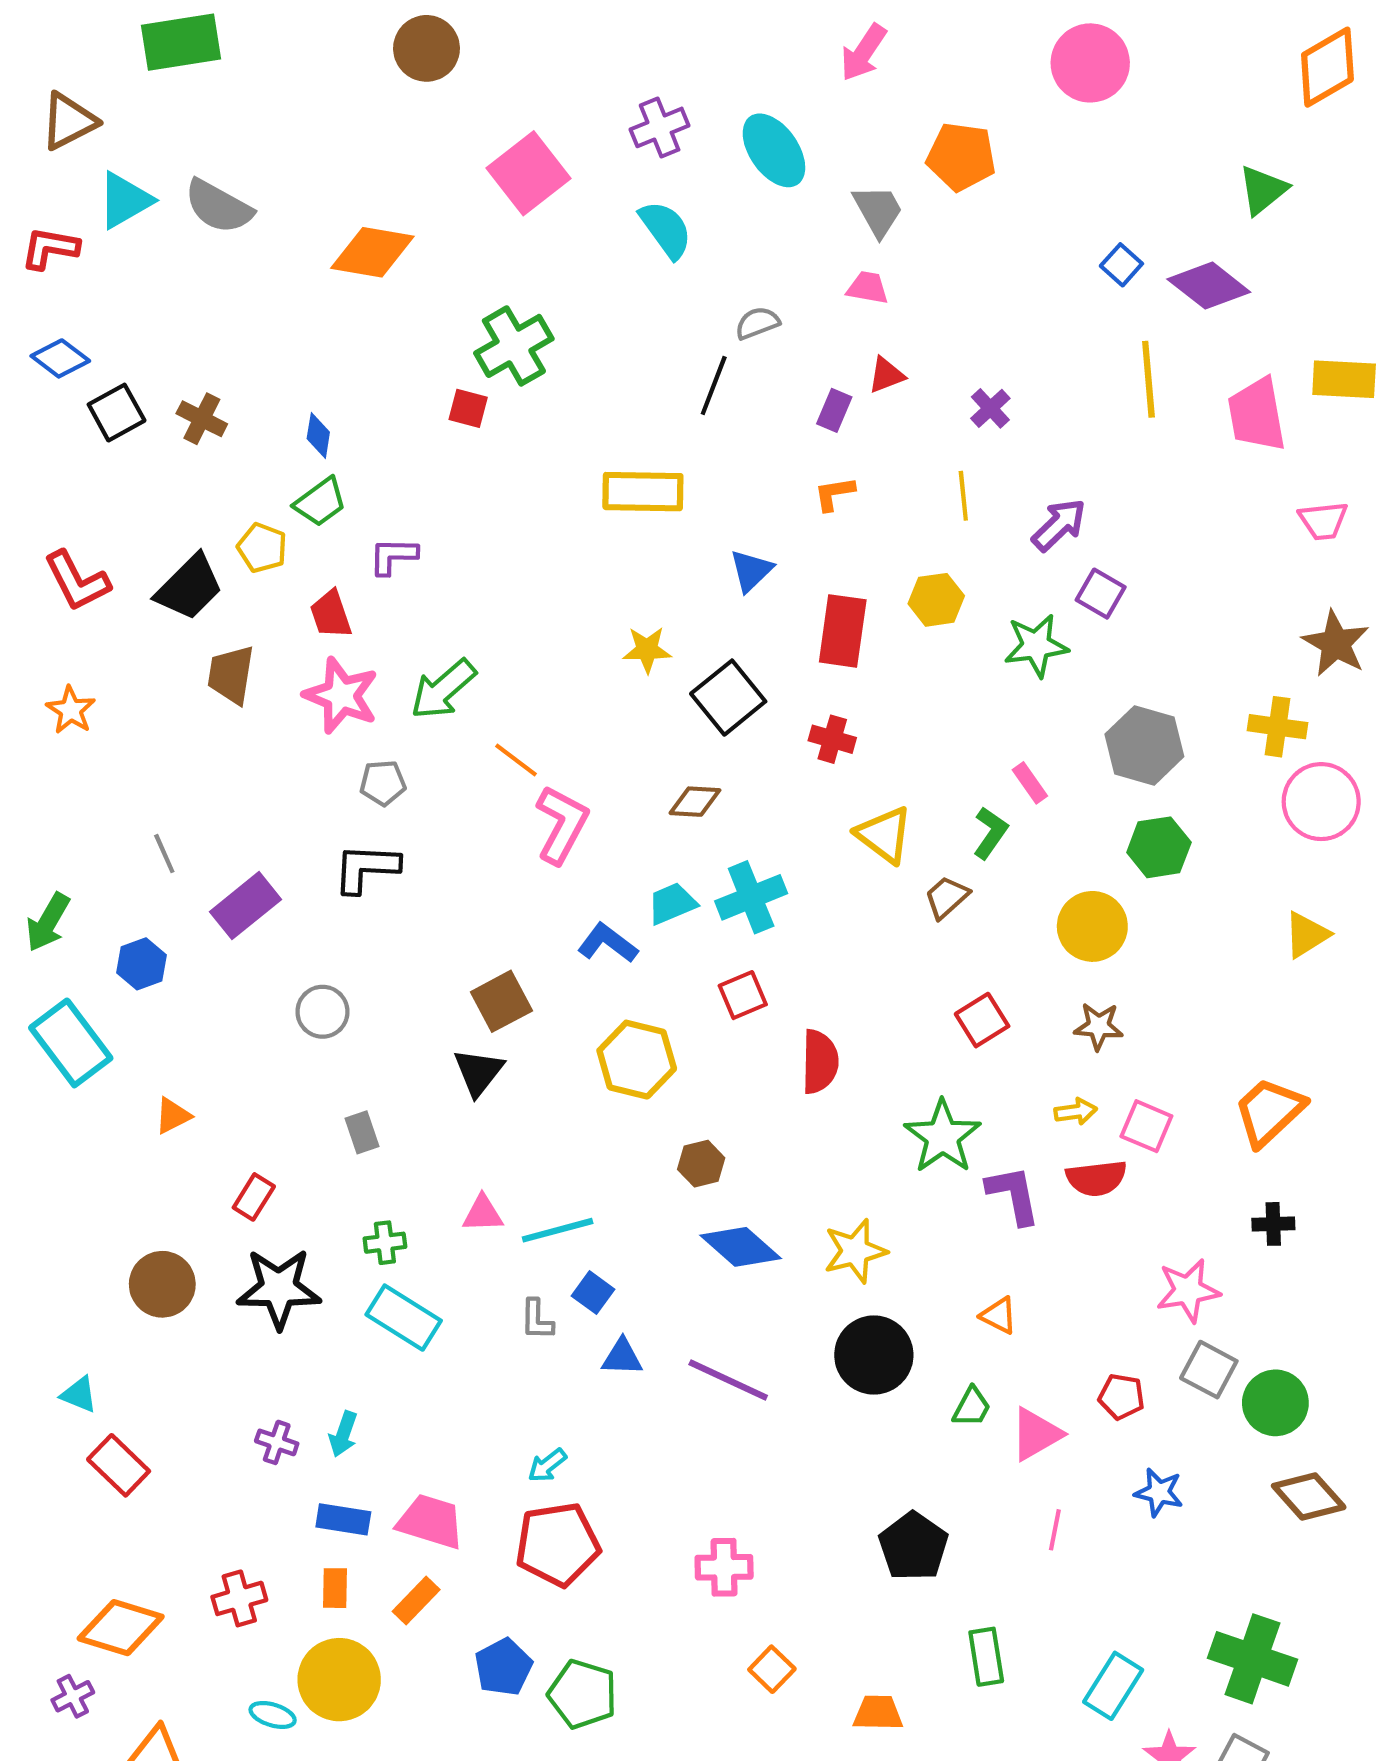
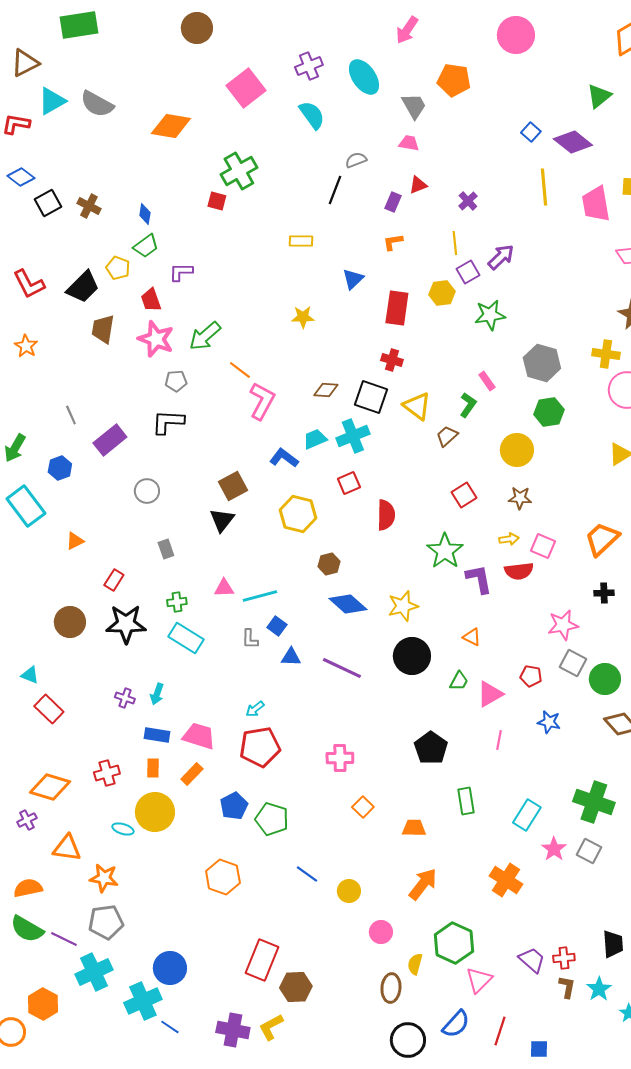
yellow rectangle: (643, 492) -> (301, 241), size x0.6
purple square: (1101, 594) -> (468, 272), moved, turned 30
black square: (728, 698) -> (371, 397), moved, turned -32

